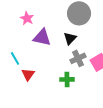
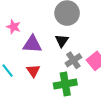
red triangle: (28, 74) -> (33, 71), moved
green cross: (67, 79) -> (65, 84), size x1.5

